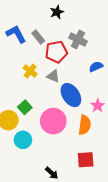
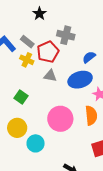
yellow cross: (30, 71) -> (27, 60), moved
blue ellipse: (71, 95) -> (80, 80), moved, turned -60
green square: (25, 107) -> (21, 97), moved

